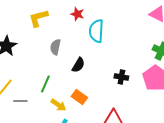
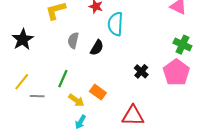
black semicircle: (78, 65) -> (97, 48), moved
black cross: (121, 77) -> (141, 71), turned 32

